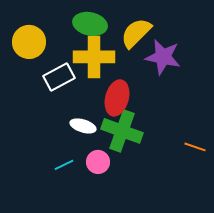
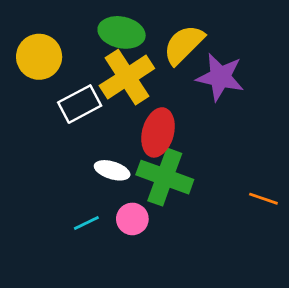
yellow cross: (94, 57) -> (127, 77), turned -33

